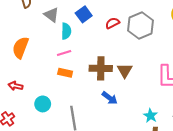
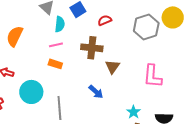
gray hexagon: (140, 26) -> (146, 27), moved
brown cross: (101, 68) -> (92, 48), moved
cyan circle: (43, 104) -> (31, 92), size x1.5

